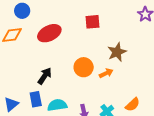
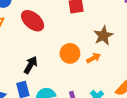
red ellipse: (49, 33) -> (33, 21), turned 70

